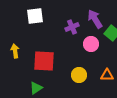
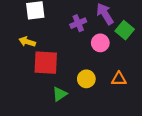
yellow arrow: (15, 51) -> (27, 42), moved, turned -64
green triangle: (36, 88) -> (60, 94), moved

